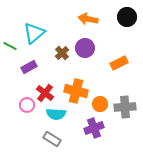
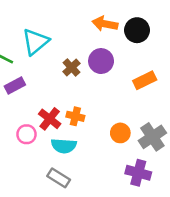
black circle: (127, 17) -> (137, 30), moved
purple rectangle: (29, 67) -> (15, 85), moved
orange cross: (76, 91) -> (75, 116), moved, size x0.6
gray cross: (125, 107) -> (152, 137), turned -30
purple cross: (94, 128) -> (138, 173), moved, turned 36

